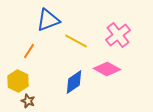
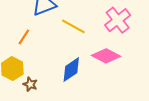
brown star: (28, 101) -> (30, 84), moved

